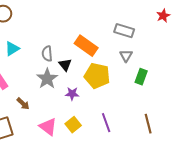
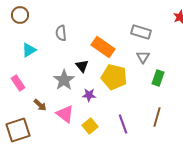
gray semicircle: (47, 54) -> (61, 33), moved
brown line: (148, 124) -> (157, 117), moved, turned 30
pink triangle: (48, 127) -> (65, 114), moved

